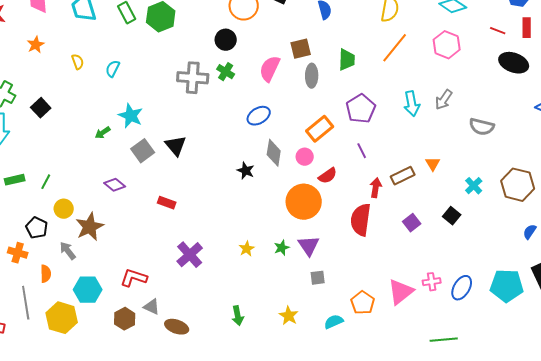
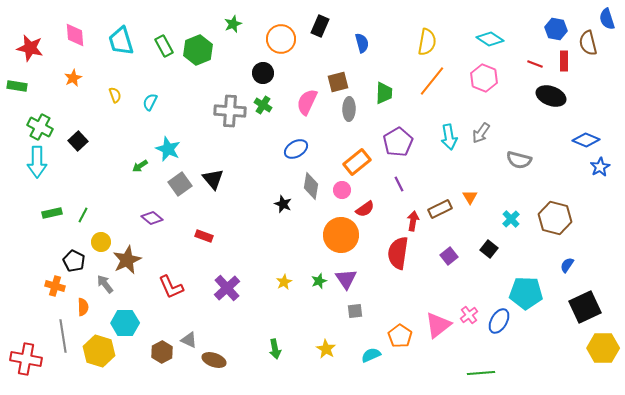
red L-shape: (134, 278) -> (171, 287), moved, turned -132
pink cross: (432, 282) -> (469, 315), turned -30
cyan pentagon: (507, 286) -> (526, 293), moved

